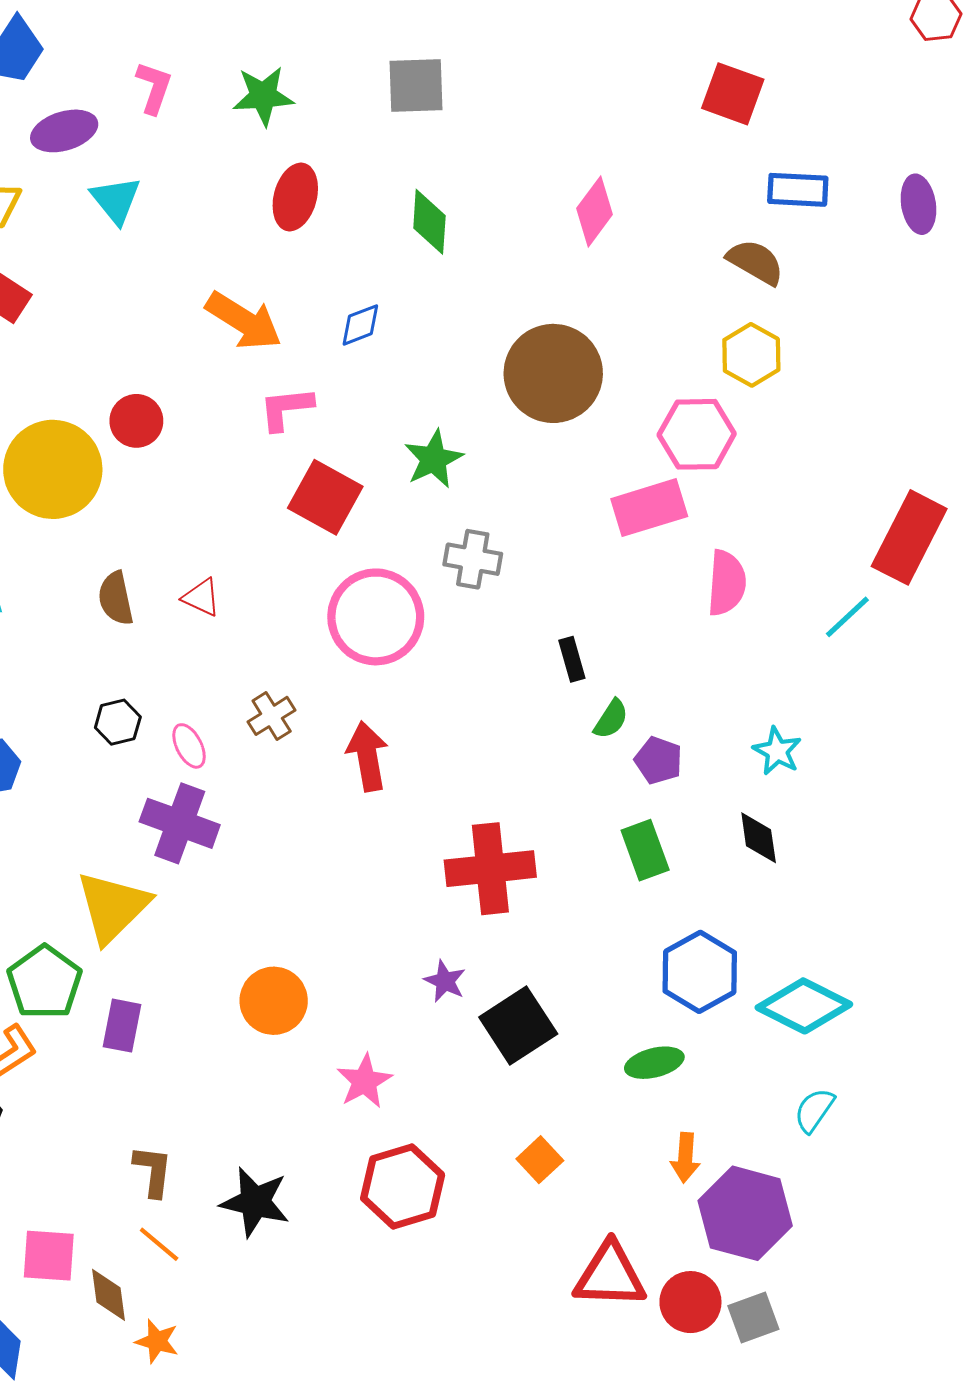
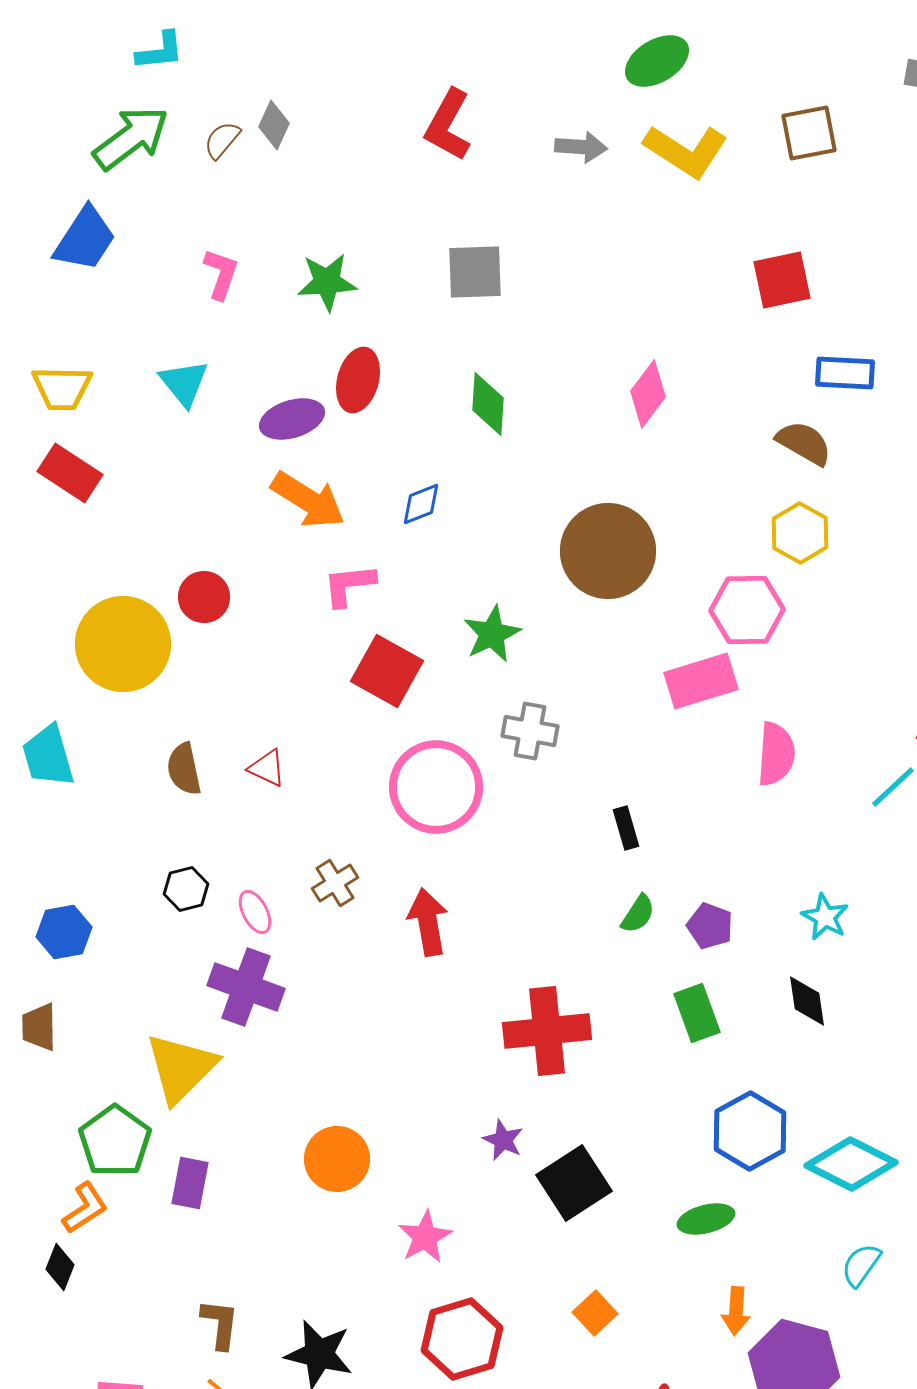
red square: (733, 94) -> (782, 280), turned -32
purple ellipse: (64, 131) -> (292, 419), moved
green semicircle: (611, 719) -> (638, 914), moved

